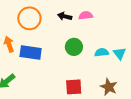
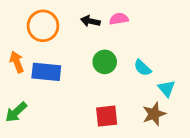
cyan semicircle: (102, 52) -> (142, 68), turned -128
cyan triangle: (120, 53) -> (167, 88), moved
brown star: (109, 87) -> (154, 114), turned 30

